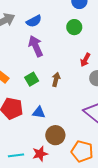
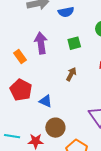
purple arrow: (36, 46) -> (41, 43), moved
green square: (32, 79) -> (74, 43), moved

